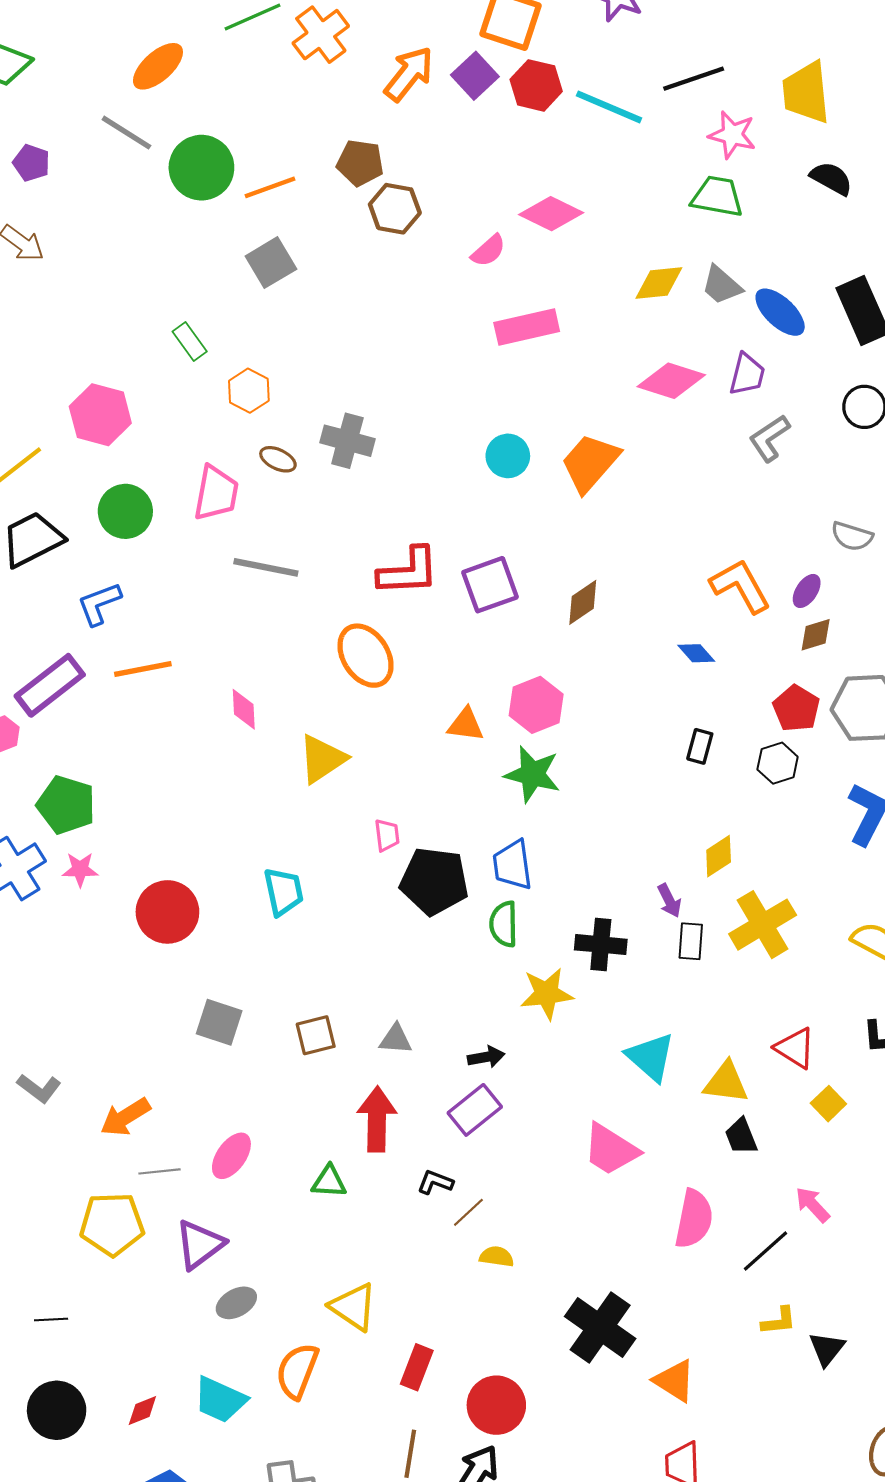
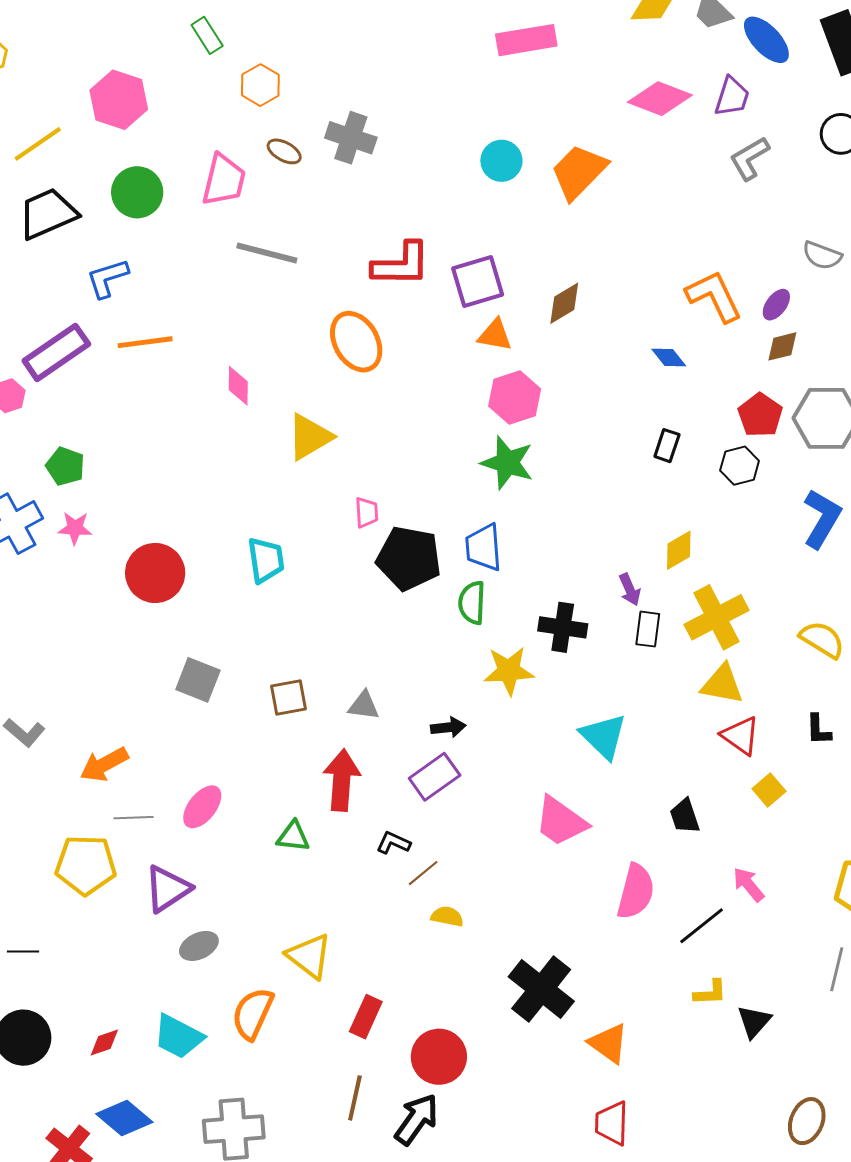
orange triangle: (466, 725) -> (495, 335), moved
green pentagon: (66, 805) -> (65, 466), size x0.7
yellow triangle: (726, 1083) -> (722, 684), moved

